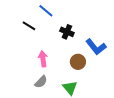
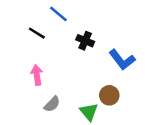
pink arrow: (43, 59) -> (37, 75), moved
brown circle: (78, 62) -> (109, 95), moved

